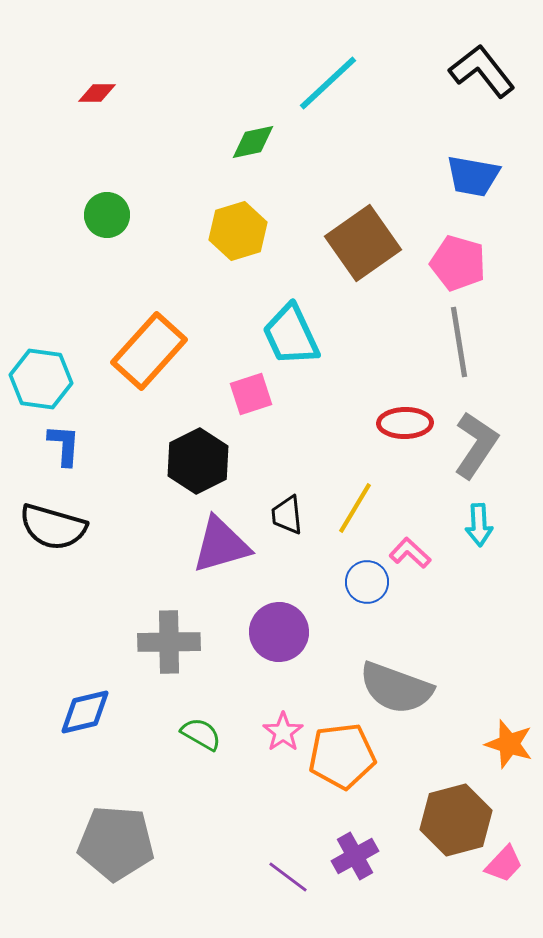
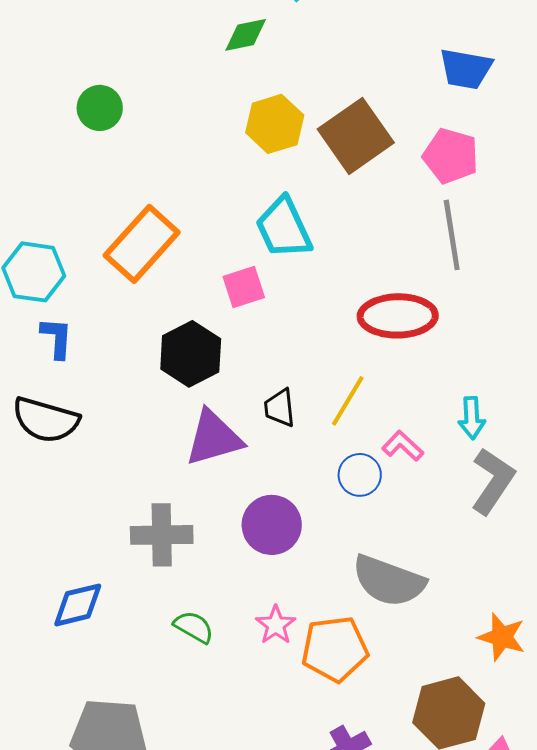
yellow hexagon: (238, 231) -> (275, 124), moved
red ellipse: (405, 423) -> (398, 316), size x1.4
gray L-shape: (476, 445) -> (493, 481), moved

